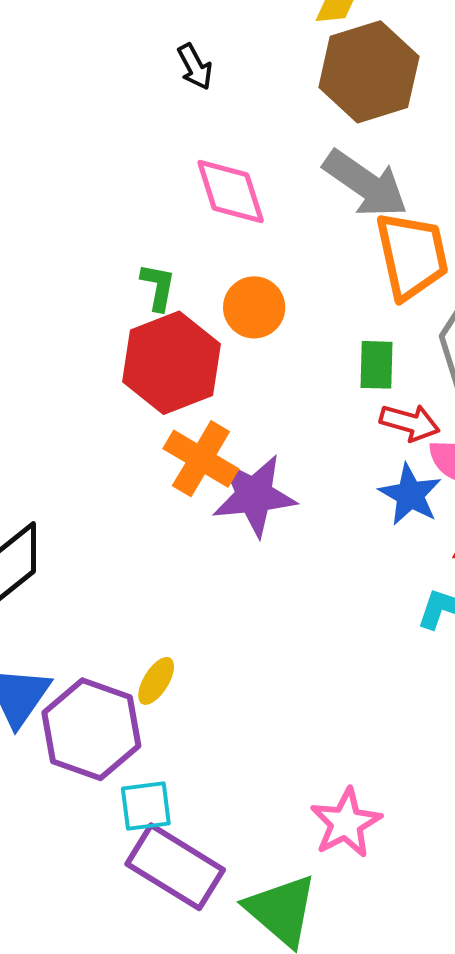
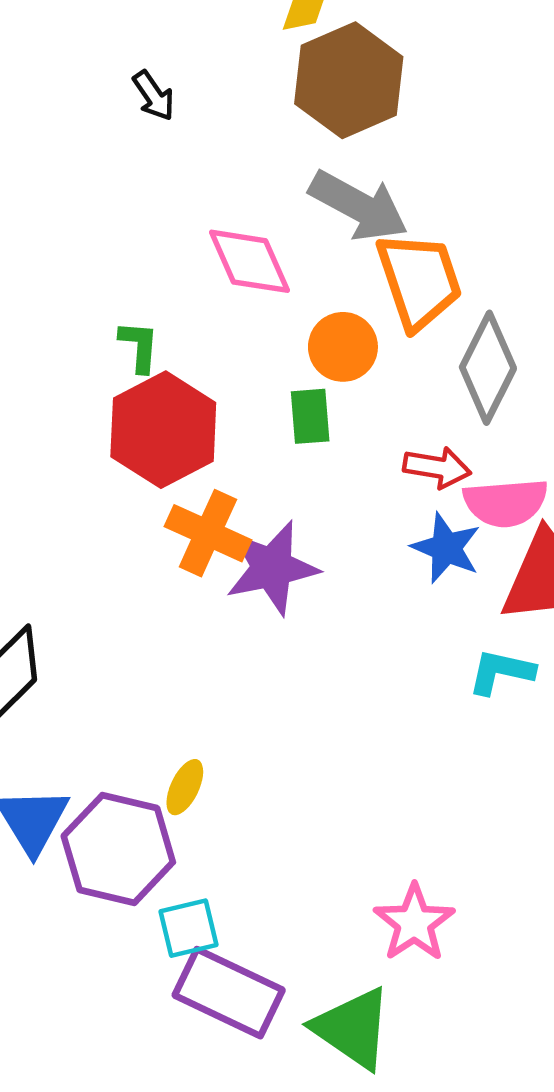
pink diamond: (231, 192) -> (249, 261), moved
orange circle: (254, 307) -> (343, 347), moved
green rectangle: (376, 365) -> (310, 416), moved

